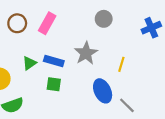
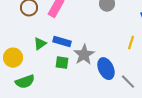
gray star: (86, 53) -> (84, 55), moved
yellow line: (121, 64) -> (131, 43), moved

